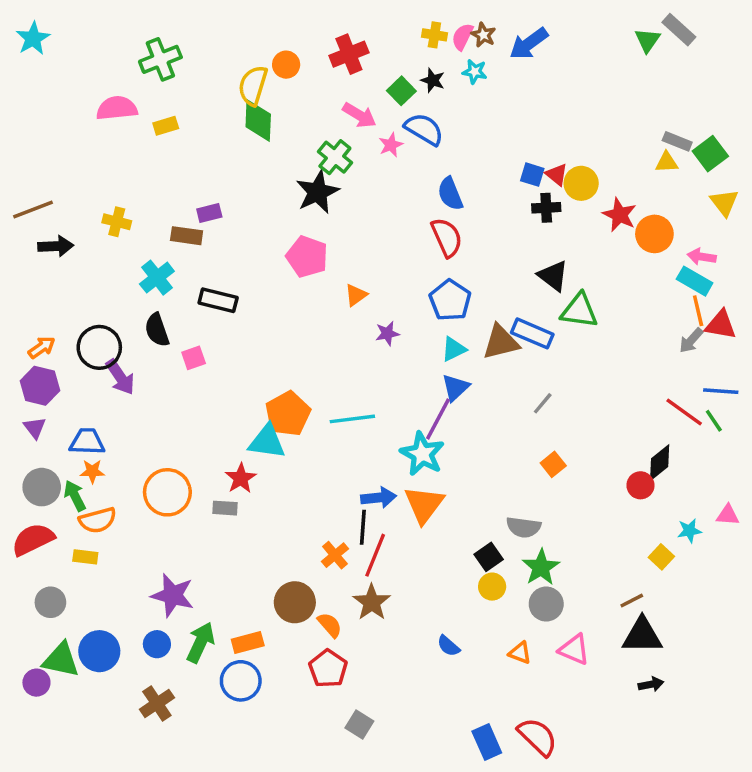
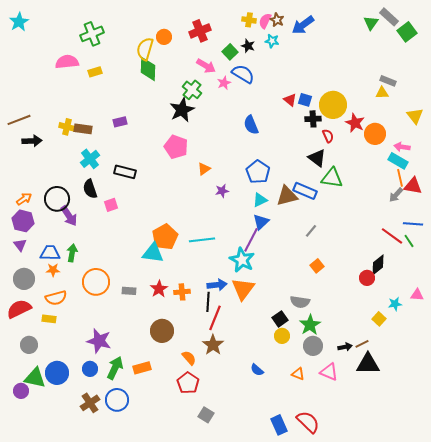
green square: (710, 154) -> (407, 32), moved
red triangle: (557, 175) -> (290, 100), moved
yellow circle: (581, 183) -> (333, 105), size x1.4
blue semicircle: (450, 194) -> (251, 125), moved
brown rectangle: (187, 236) -> (83, 129), moved
red semicircle: (447, 237) -> (328, 136), moved, size x0.6
red star: (241, 478) -> (159, 289), moved
green arrow: (75, 496) -> (72, 253), moved, turned 36
orange cross: (335, 555) -> (182, 292), moved, turned 35
brown circle: (295, 602) -> (162, 331), moved
blue circle: (241, 681) -> (117, 400), moved
black arrow: (651, 684) -> (345, 347), moved

